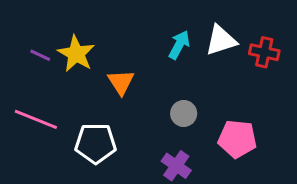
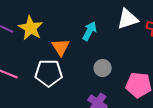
cyan arrow: (179, 45) -> (90, 31), moved
white pentagon: (96, 143) -> (49, 73), moved

